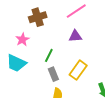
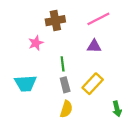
green line: (49, 55) -> (63, 64), turned -40
cyan trapezoid: (16, 63) -> (25, 83), moved, turned -35

